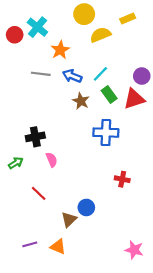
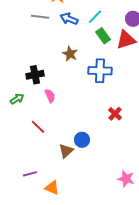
brown star: (81, 101) -> (70, 54), moved
red cross: (122, 179) -> (115, 114), turned 32
orange triangle: (58, 247) -> (52, 188), moved

